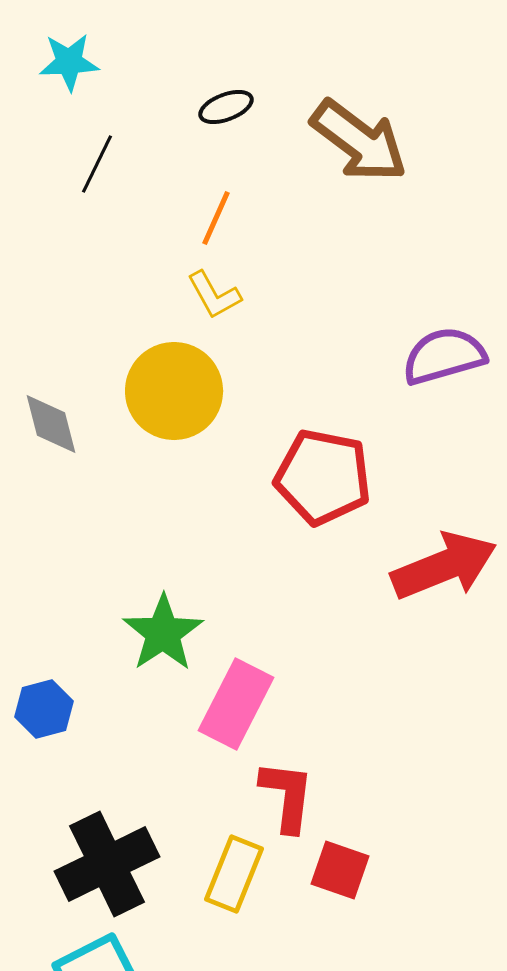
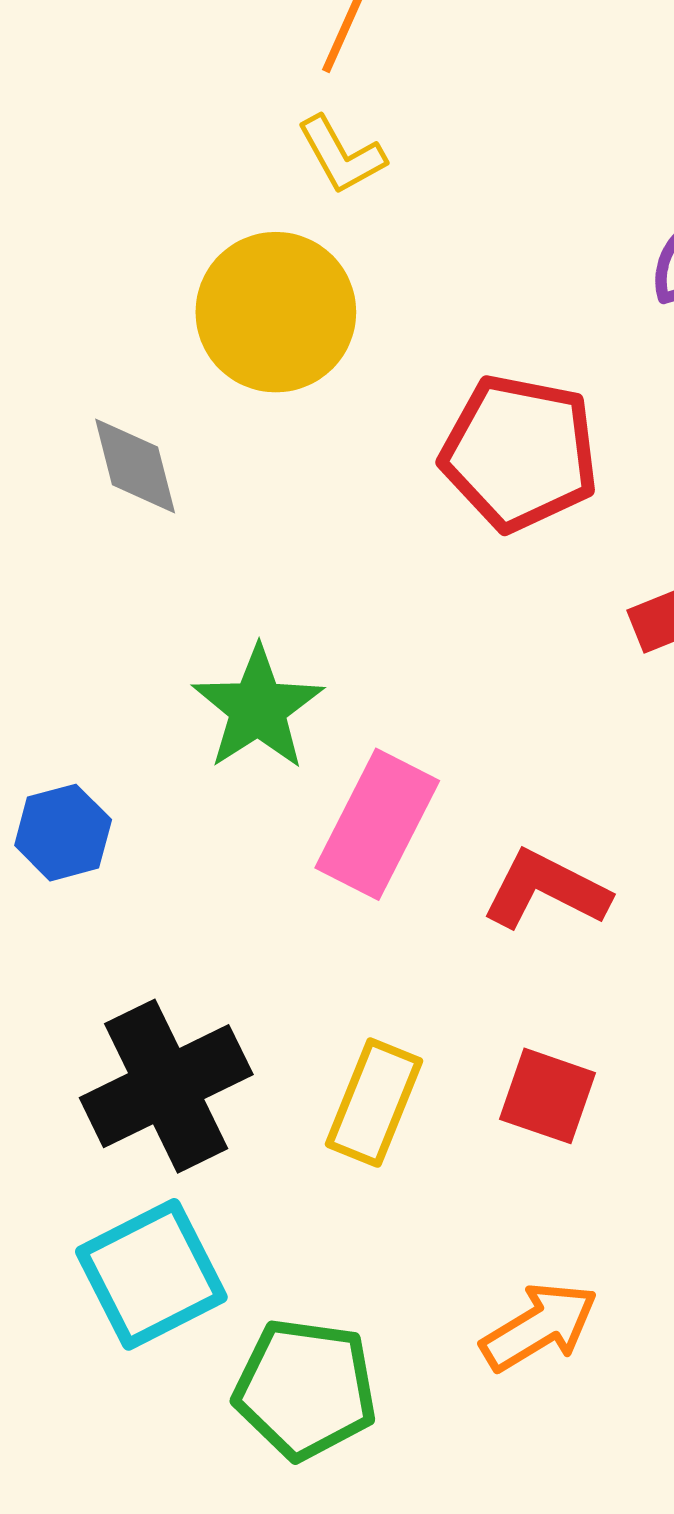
gray diamond: (51, 424) -> (135, 466), moved
red L-shape: (287, 796) -> (546, 890), moved, turned -70

